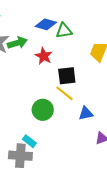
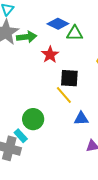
green circle: (43, 110) -> (33, 119), moved

